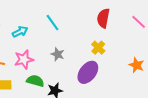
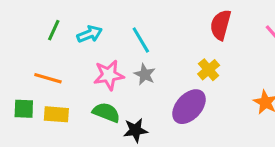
cyan line: (52, 23) -> (141, 40), moved
pink star: (24, 60) -> (109, 75), moved

